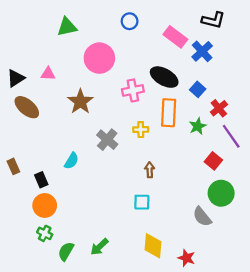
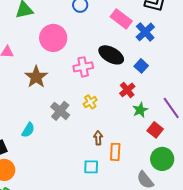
red cross: (219, 108) -> (127, 90), moved
orange rectangle: (169, 113) -> (115, 152), moved, size x0.7
green star: (198, 126) -> (140, 110), moved
yellow cross: (141, 130) -> (90, 102), turned -32

